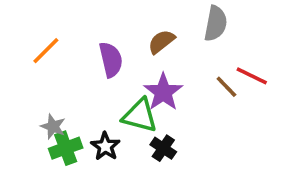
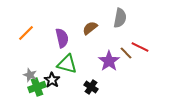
purple star: (163, 92) -> (109, 61), moved
green triangle: (140, 116) -> (67, 64), moved
black star: (105, 146) -> (52, 80), moved

